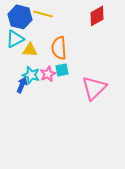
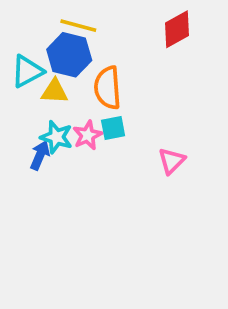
blue hexagon: (20, 17) -> (69, 55), moved
pink triangle: (94, 88) -> (172, 161), size x0.6

